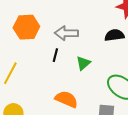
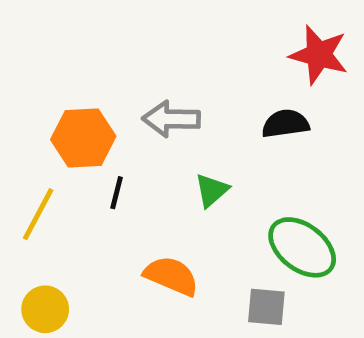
orange hexagon: (26, 27) -> (83, 138), moved
black line: (55, 55) -> (117, 193), moved

